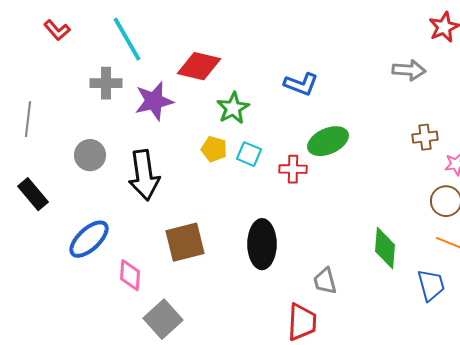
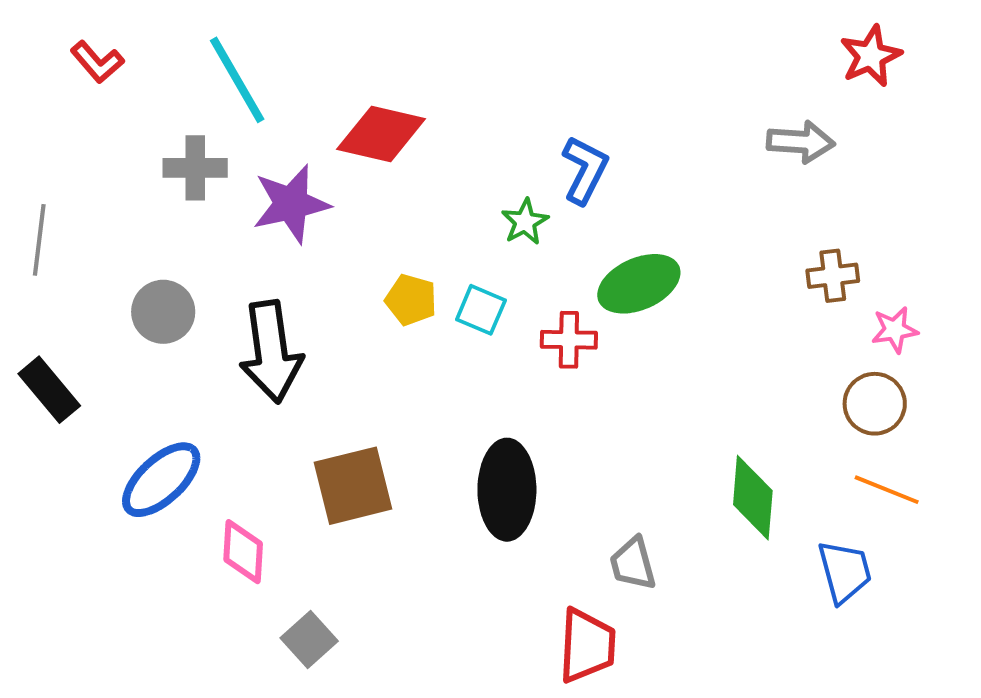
blue L-shape: (301, 84) -> (585, 170), turned -84
green star: (233, 108) -> (525, 222), moved, size x0.7
gray square: (163, 319) -> (309, 640), size x0.7

